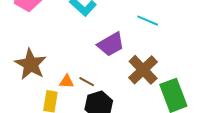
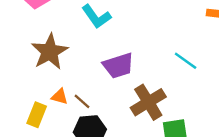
cyan line: (148, 21) -> (186, 61), moved
brown star: (31, 64) -> (50, 52), moved

